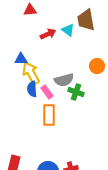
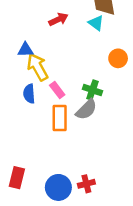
cyan triangle: (68, 30) -> (96, 23), moved
gray semicircle: (64, 80) -> (86, 109), moved, turned -30
blue semicircle: (32, 89) -> (29, 94), moved

